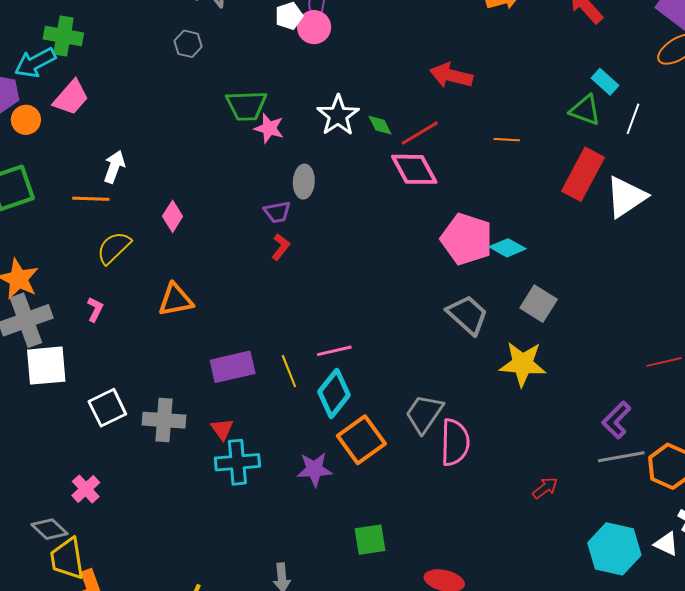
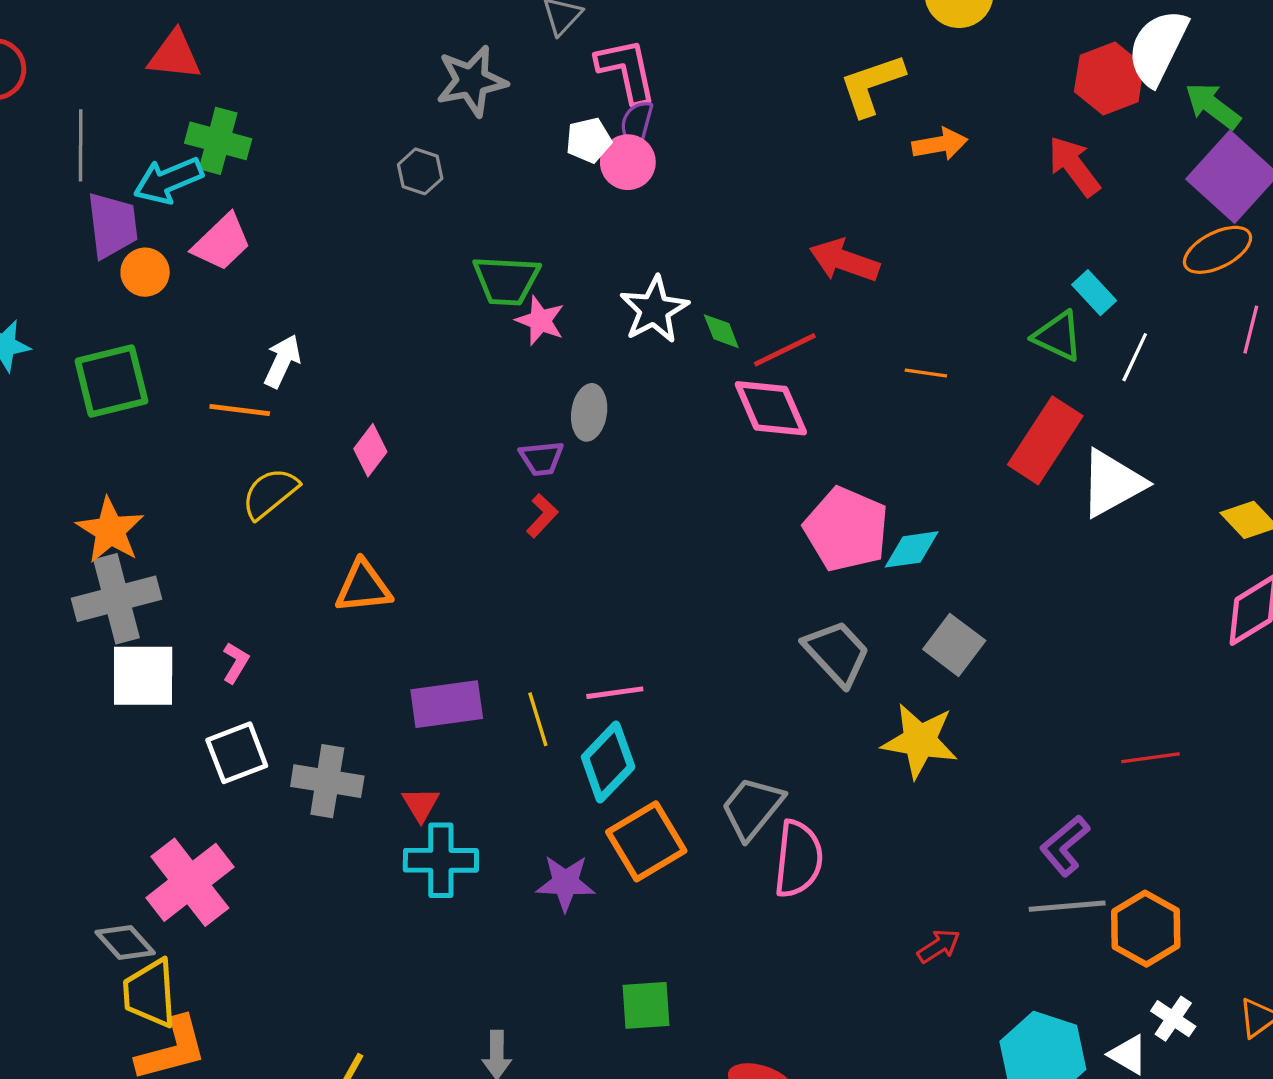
cyan diamond: (508, 248) -> (912, 549), turned -42
pink L-shape: (95, 309) -> (236, 663), moved
pink cross: (86, 489) -> (190, 882), size x1.8

